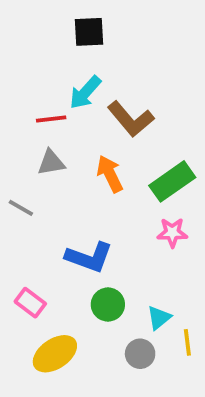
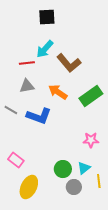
orange arrow: (110, 174) -> (58, 92), turned -30
pink star: (172, 233) -> (91, 140), moved
blue L-shape: (89, 257) -> (39, 116), moved
green circle: (108, 305) -> (63, 169), moved
yellow ellipse: (55, 354) -> (29, 187), turned -30

